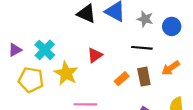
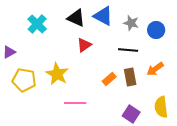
cyan cross: (45, 50) -> (37, 24), moved
red triangle: (95, 55) -> (84, 45), moved

